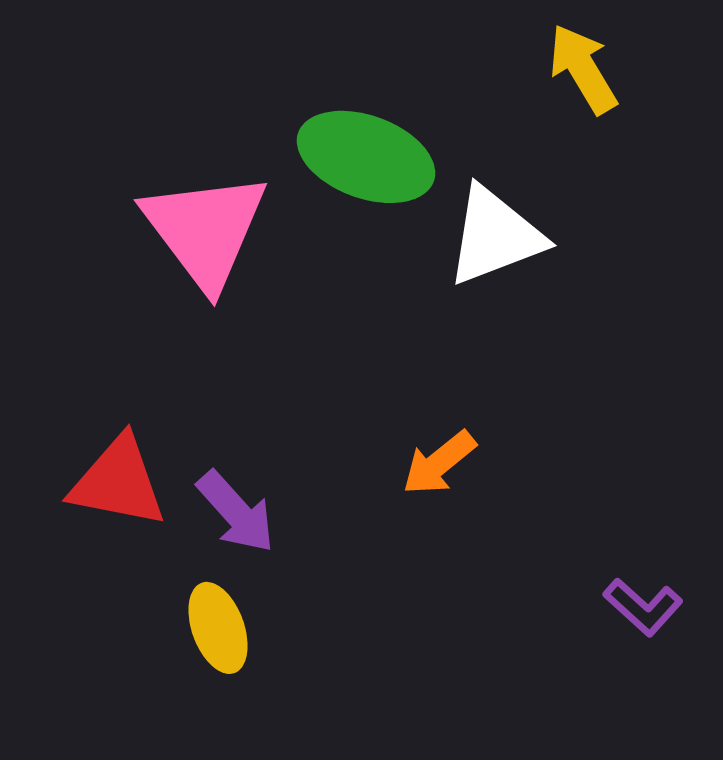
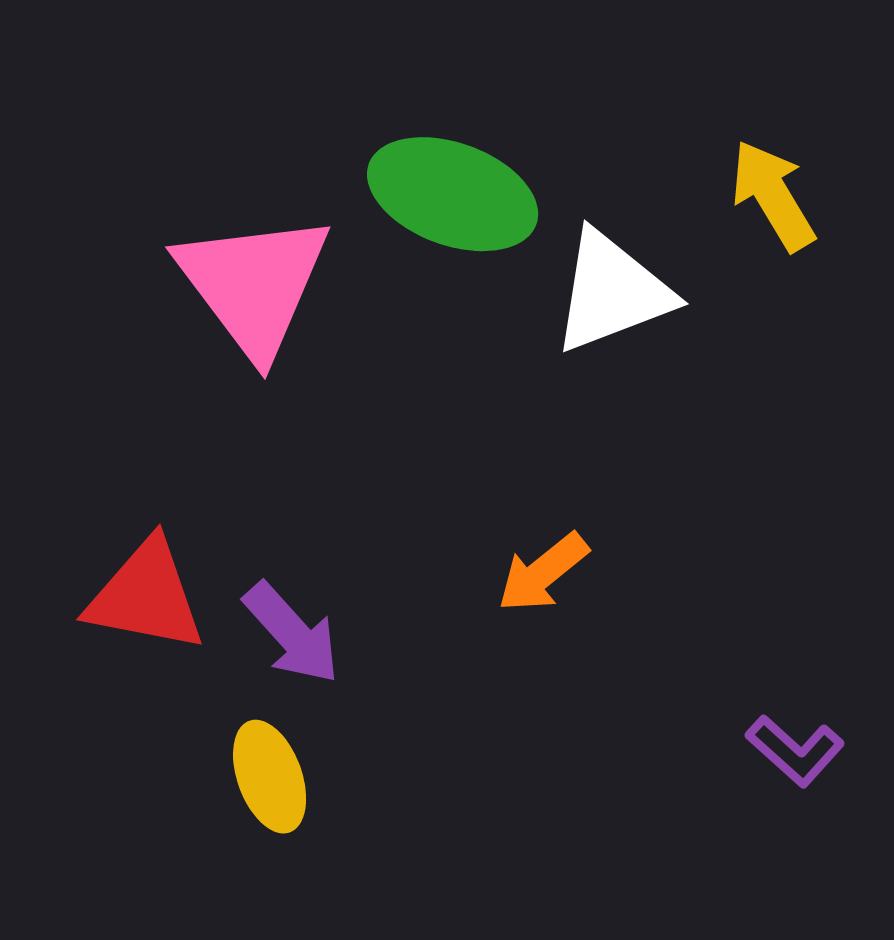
yellow arrow: (583, 69) -> (773, 195), moved

